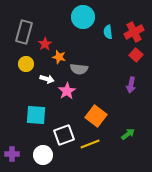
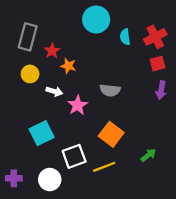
red square: (136, 55) -> (158, 64), turned 32
gray semicircle: (79, 69) -> (110, 90), moved
purple arrow: (131, 85) -> (161, 90), moved
cyan square: (36, 115) -> (42, 133), turned -30

